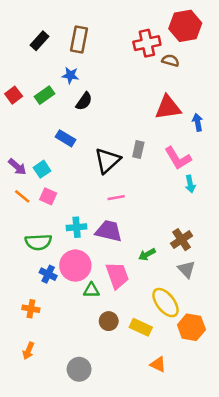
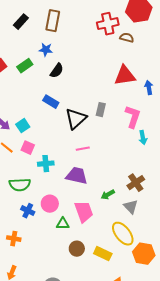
blue rectangle: (65, 138) -> (51, 102), moved
pink L-shape: (178, 158) -> (133, 117), turned -130
cyan cross: (77, 227) -> (46, 164), moved
pink circle: (75, 266) -> (50, 204), size x0.7
gray triangle: (186, 269) -> (131, 207), moved

